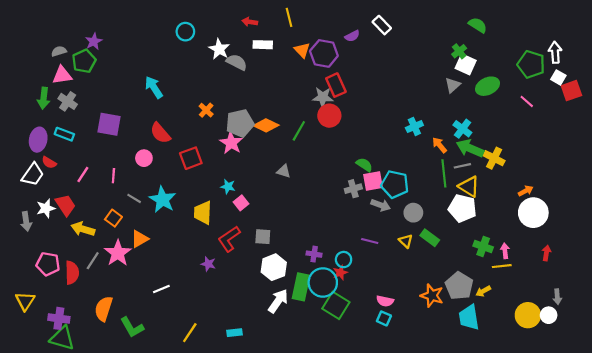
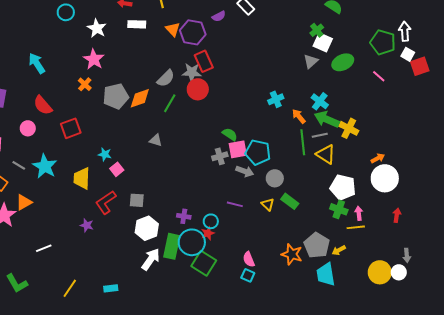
gray semicircle: (237, 62) -> (166, 78), moved, turned 108
orange diamond: (266, 125) -> (140, 98), turned -45
pink star: (231, 143) -> (94, 59), moved
white pentagon: (462, 208) -> (343, 187), moved
pink semicircle: (385, 301) -> (249, 259), turned 56

